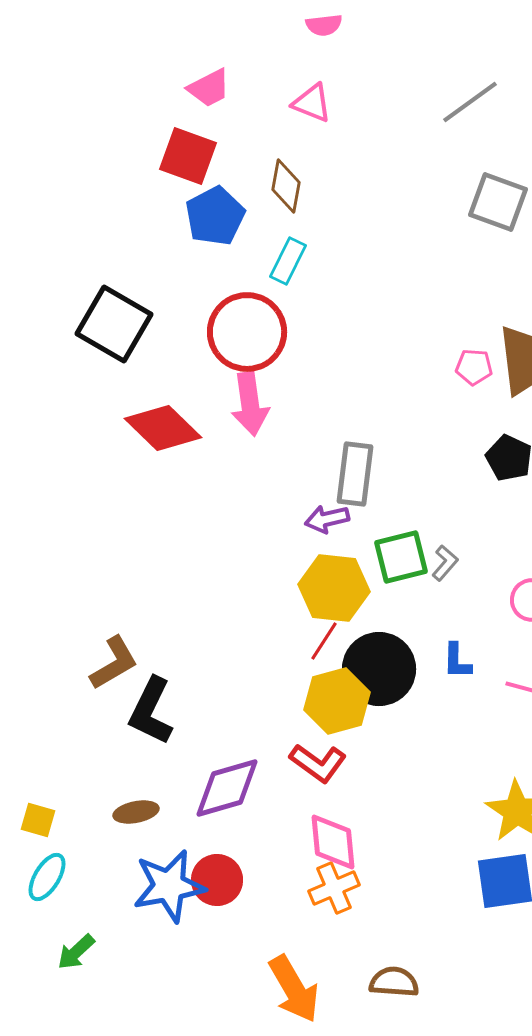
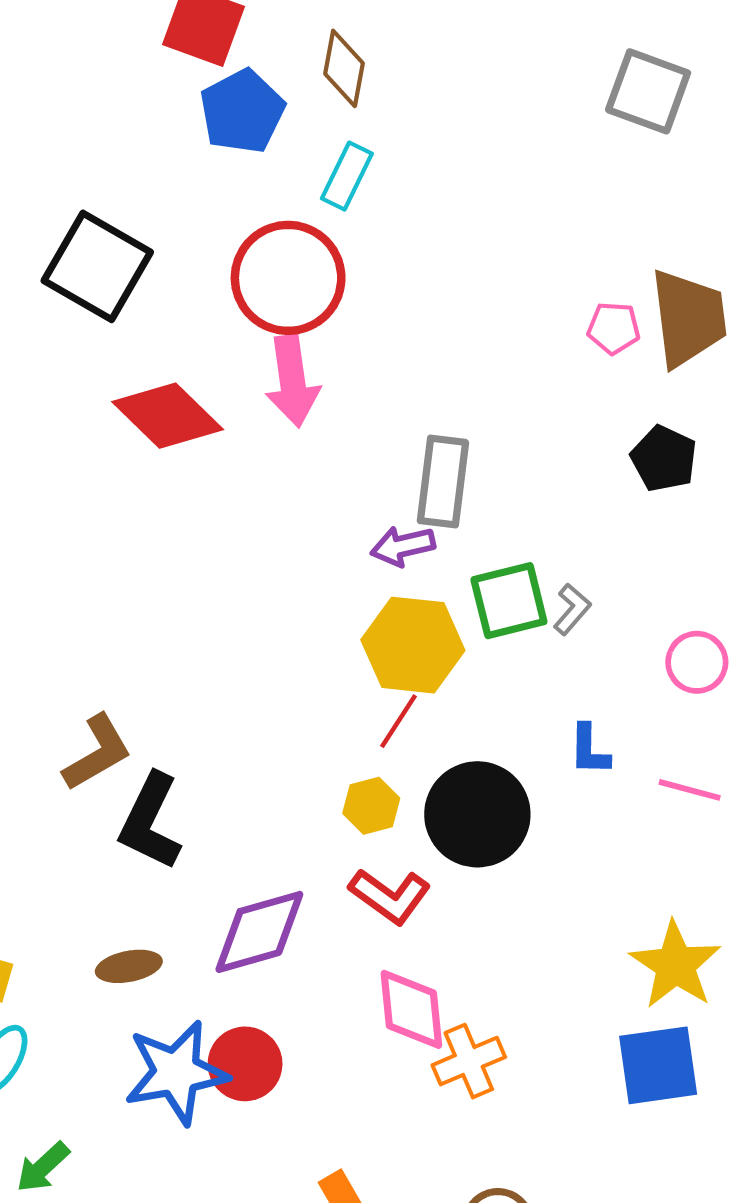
black circle: (379, 669) -> (477, 814), moved
yellow hexagon: (337, 701) -> (371, 806), moved, size x0.6
orange cross: (334, 888) -> (469, 1061), moved

